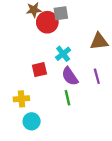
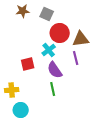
gray square: (61, 13) -> (47, 14), turned 32
red circle: (47, 22) -> (60, 33), moved
purple line: (97, 76) -> (76, 58), moved

